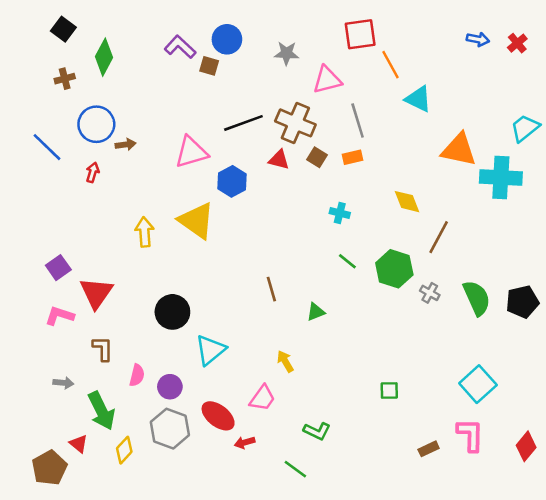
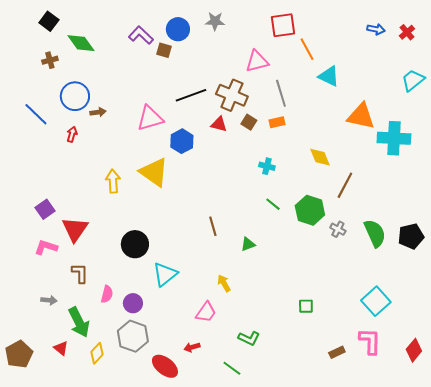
gray star: (287, 53) -> (215, 21), moved
green diamond: (104, 57) -> (81, 43), turned -64
cyan trapezoid: (525, 128) -> (413, 80), moved
red ellipse: (218, 416) -> (165, 366), moved
brown pentagon: (49, 468) -> (19, 354), moved

